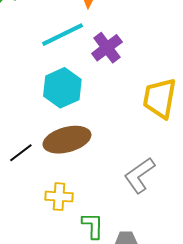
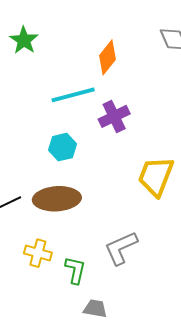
cyan hexagon: (62, 88) -> (62, 147), size x0.7
green L-shape: (93, 226) -> (75, 270), moved

